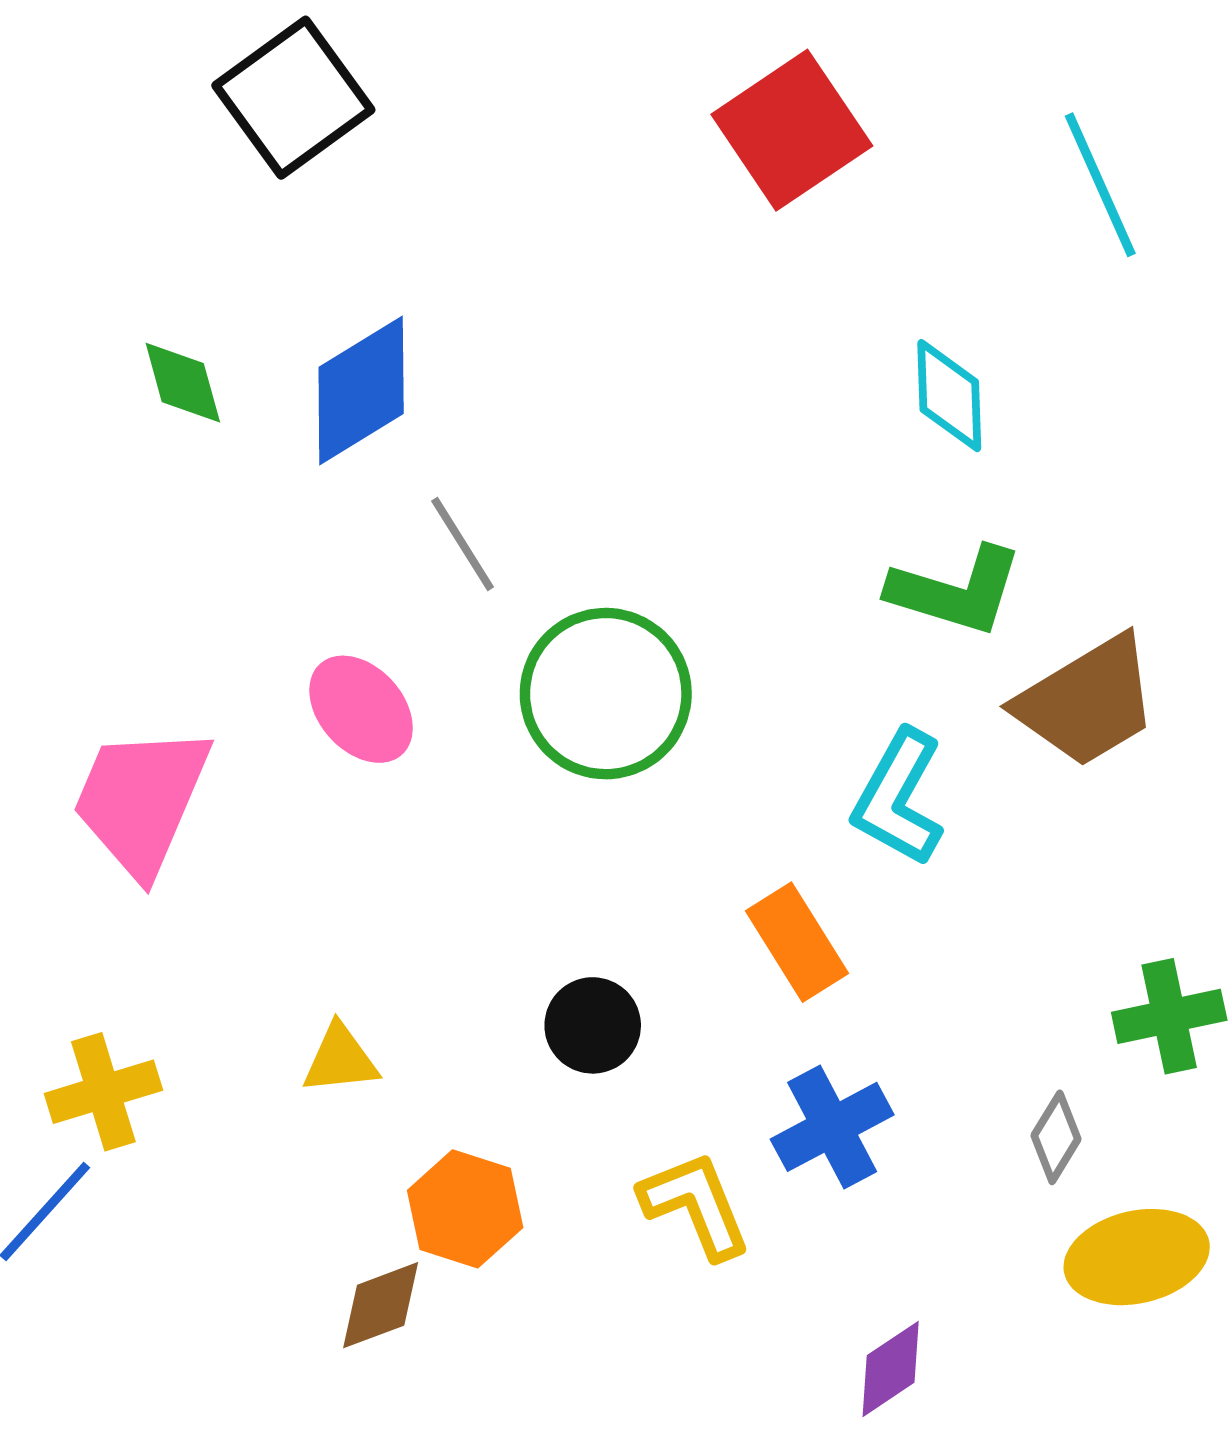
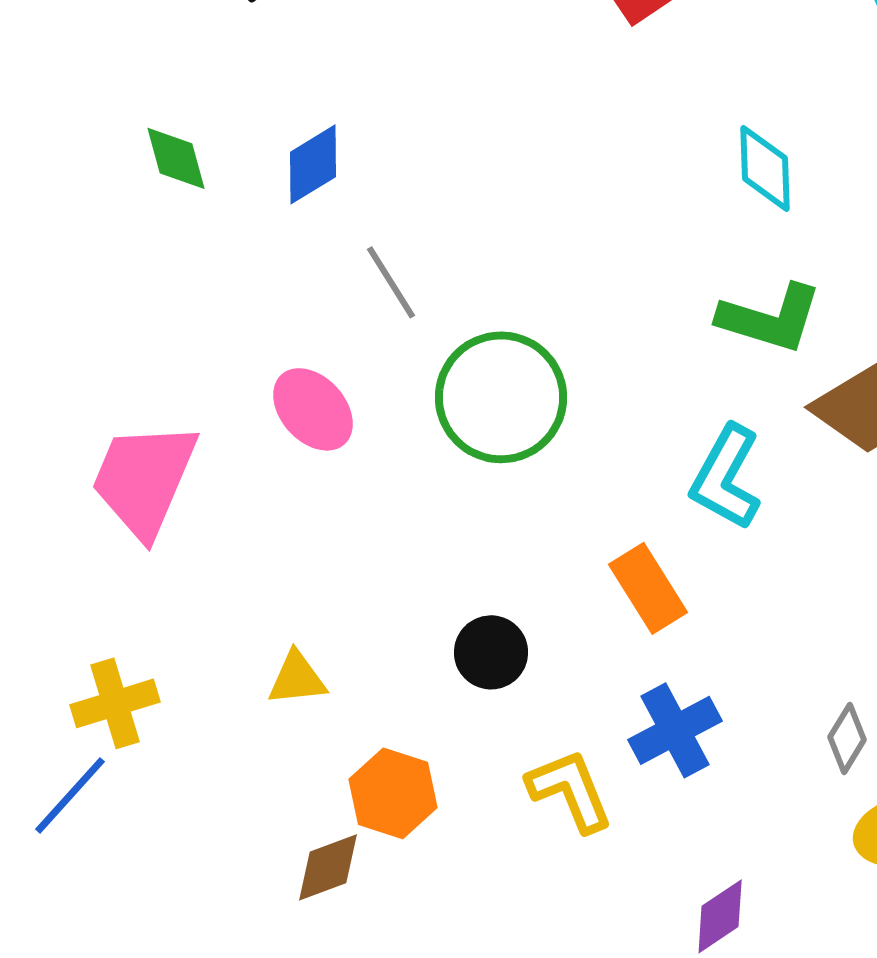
blue diamond: (361, 390) -> (313, 164), size x0.7

